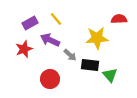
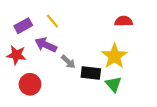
yellow star: (97, 38) -> (114, 56), moved, turned -30
red star: (24, 49) -> (16, 55), turned 30
red circle: (50, 79) -> (30, 84), moved

